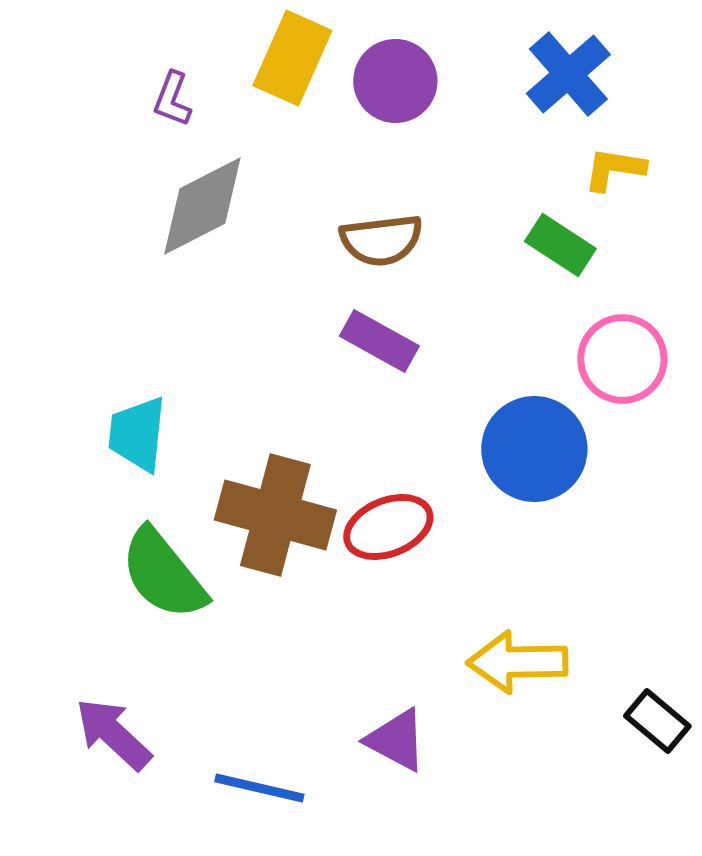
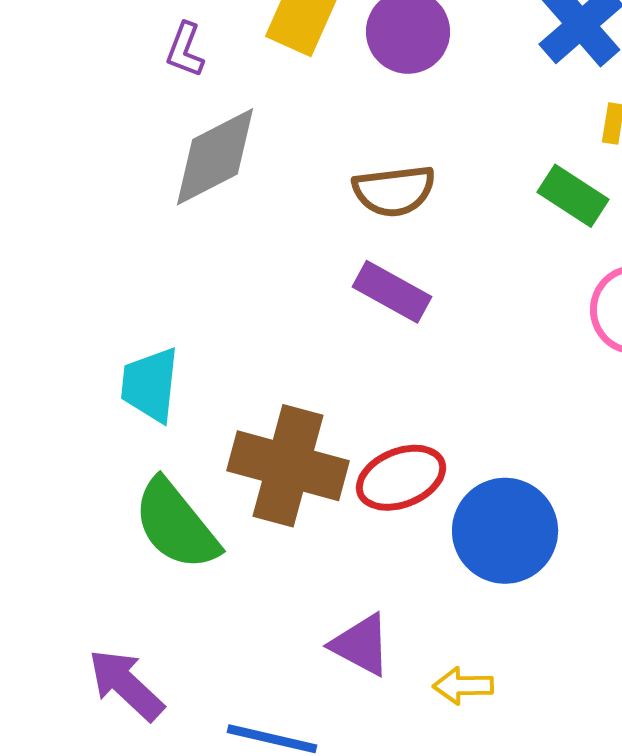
blue circle: (534, 449) -> (505, 531), moved
yellow arrow: (517, 662) -> (463, 686), moved, size x0.6
purple triangle: (396, 740) -> (361, 645), moved

